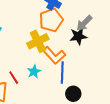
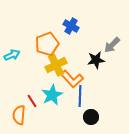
orange pentagon: (51, 20) -> (47, 44), moved
gray arrow: (84, 23) -> (112, 45), moved
cyan star: (34, 72) -> (52, 95), size x1.5

